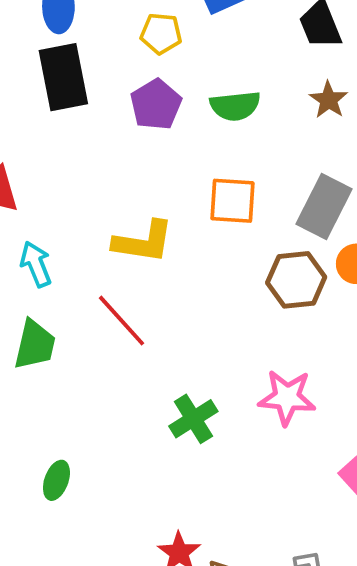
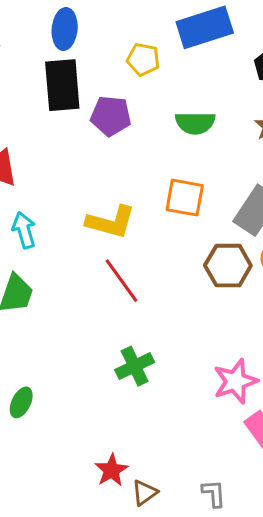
purple pentagon: (156, 105) -> (111, 116), moved, turned 30
red line: (121, 321) -> (122, 281), moved
pink star: (287, 397) -> (235, 381), moved, turned -30

